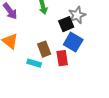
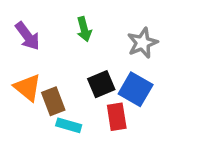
black square: (66, 24) -> (101, 84), moved
brown rectangle: (44, 49) -> (53, 101), moved

